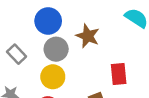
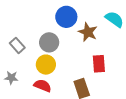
blue circle: (48, 21) -> (66, 17), moved
brown star: (88, 36) -> (88, 32), moved

